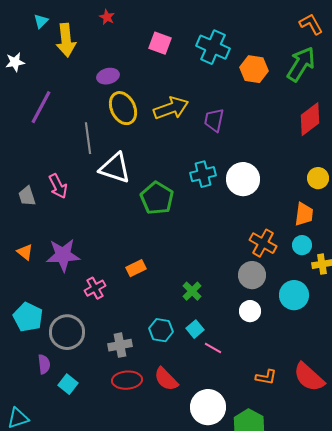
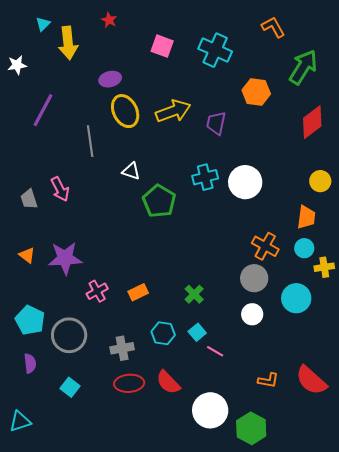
orange L-shape: (311, 24) -> (273, 27), moved
orange hexagon: (254, 69) -> (256, 92), moved
white triangle: (115, 168) -> (131, 171), moved, size x0.6
orange rectangle: (136, 268) -> (138, 292), moved
purple semicircle: (44, 364) -> (30, 363), moved

